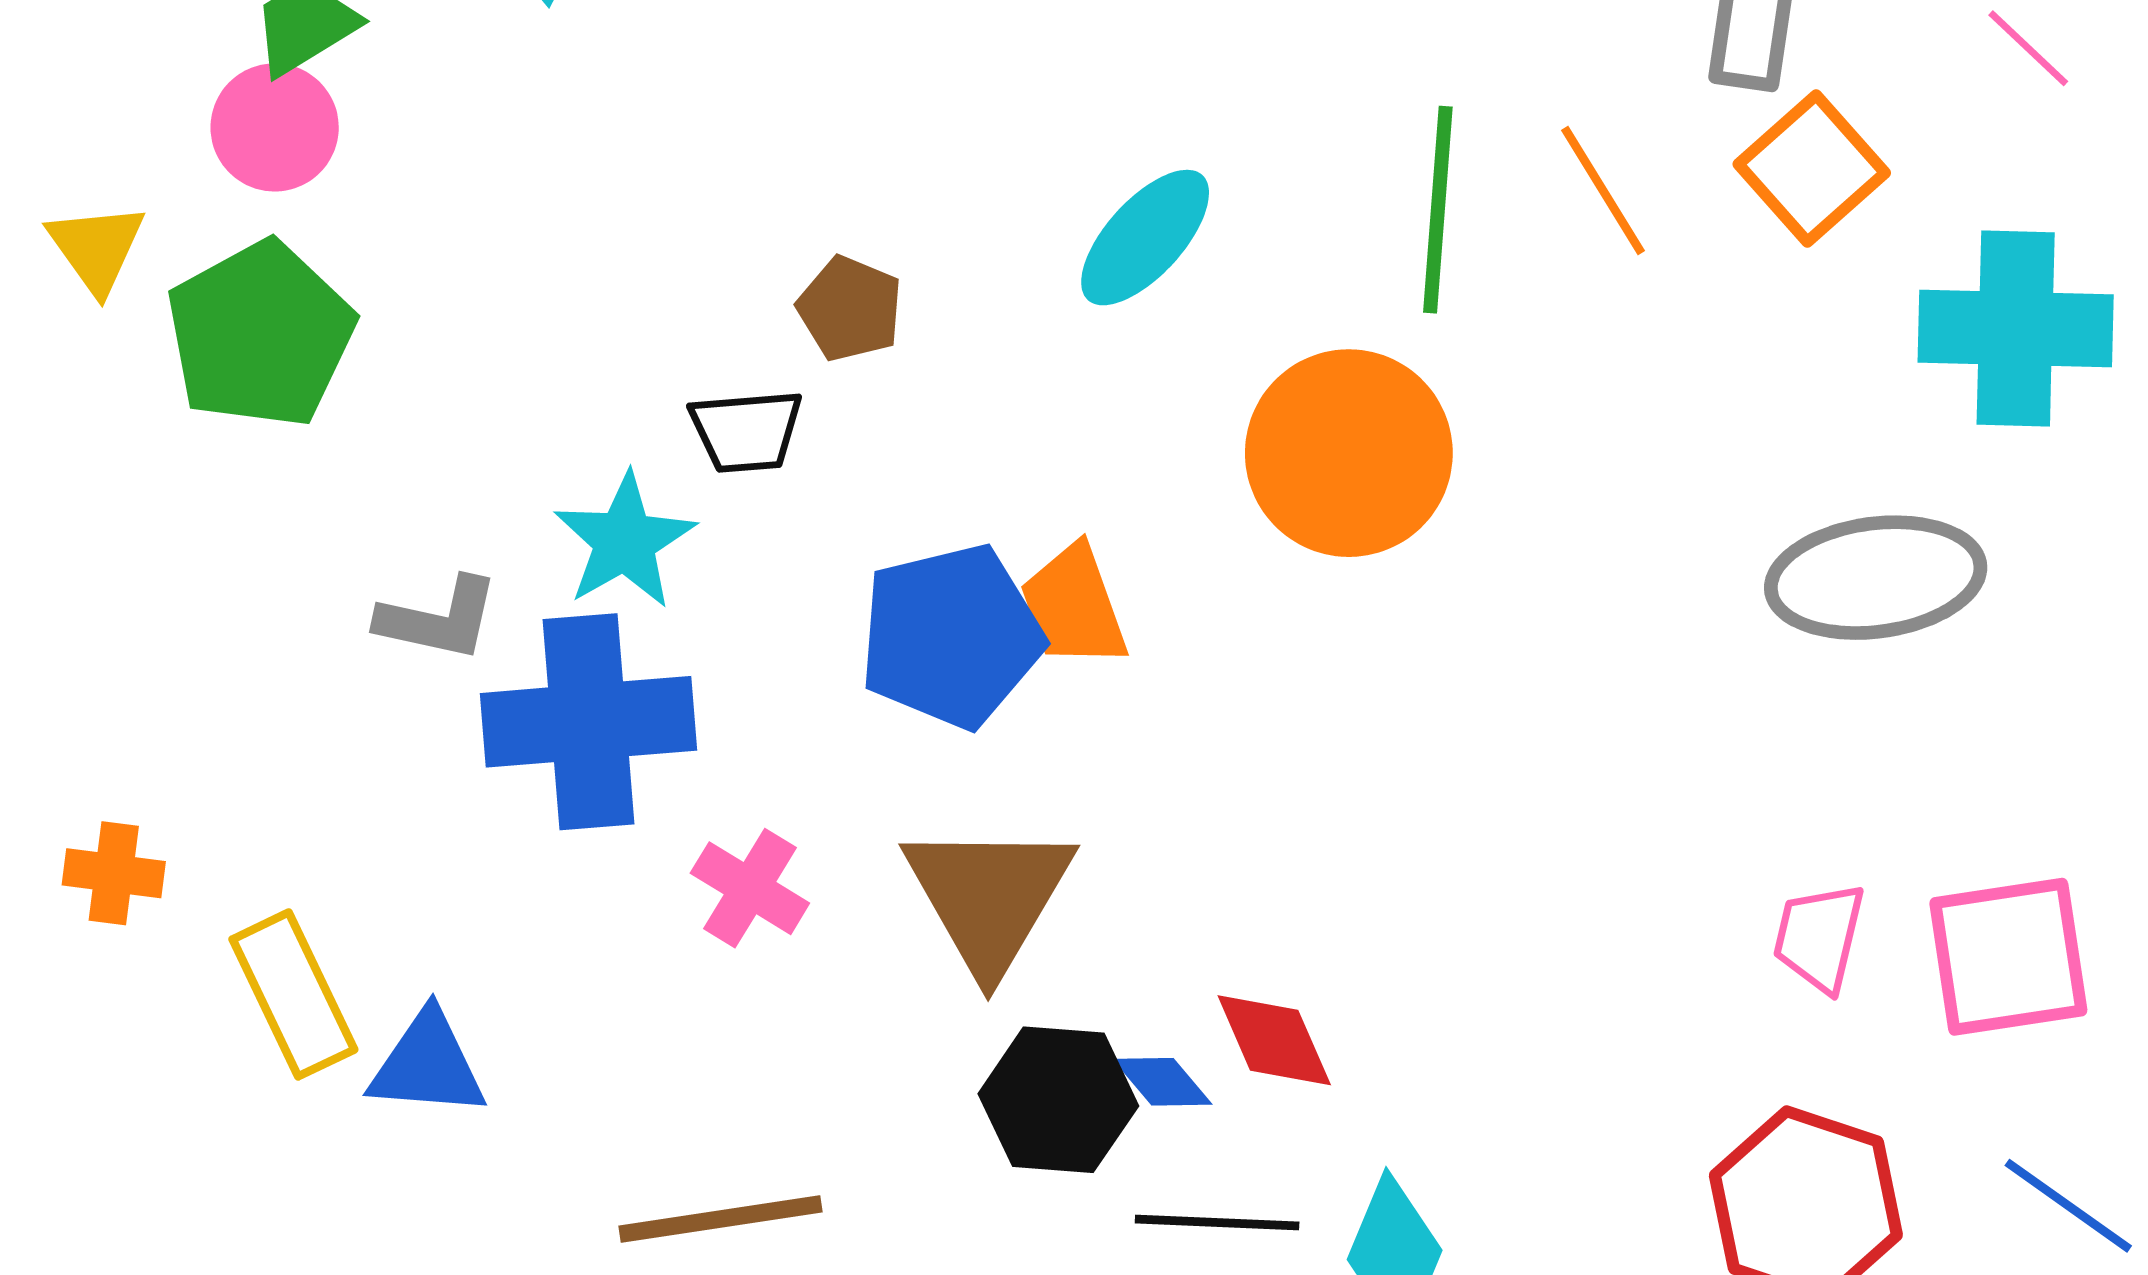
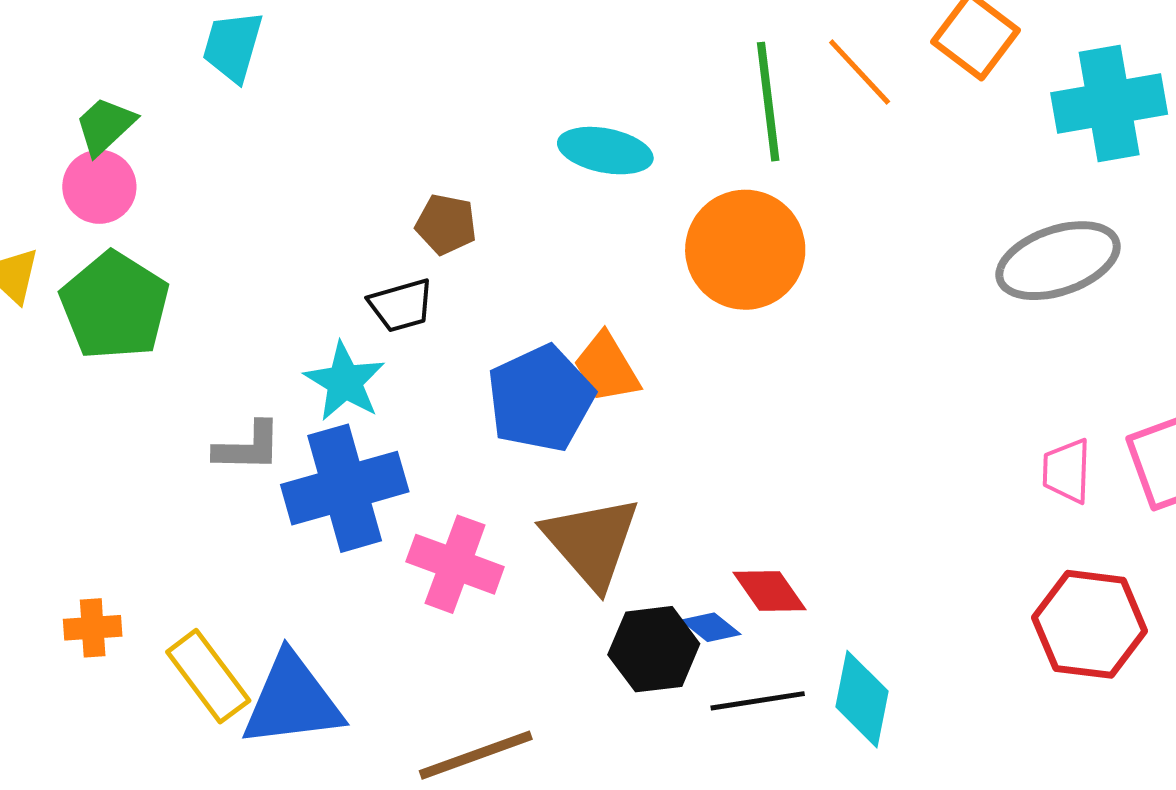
cyan ellipse: (1145, 238) -> (605, 151), turned 70
pink cross: (750, 888) -> (455, 564), size x1.4
blue triangle: (428, 1064) -> (292, 701), size x1.5

